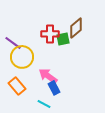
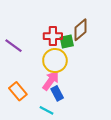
yellow circle: (22, 57) -> (55, 60), moved
pink arrow: (48, 76) -> (51, 81), turned 90

